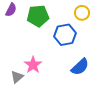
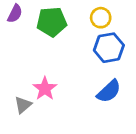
yellow circle: (82, 13) -> (101, 18), moved
blue hexagon: (65, 35) -> (109, 48), moved

